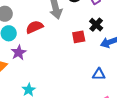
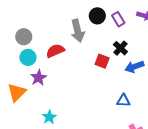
red square: (79, 37) -> (102, 61), turned 32

